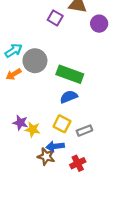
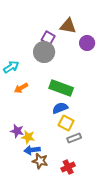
gray circle: (35, 61) -> (44, 52), moved
orange arrow: (14, 74) -> (21, 88), moved
yellow square: (62, 124) -> (66, 123), moved
blue arrow: (55, 146) -> (32, 150), moved

